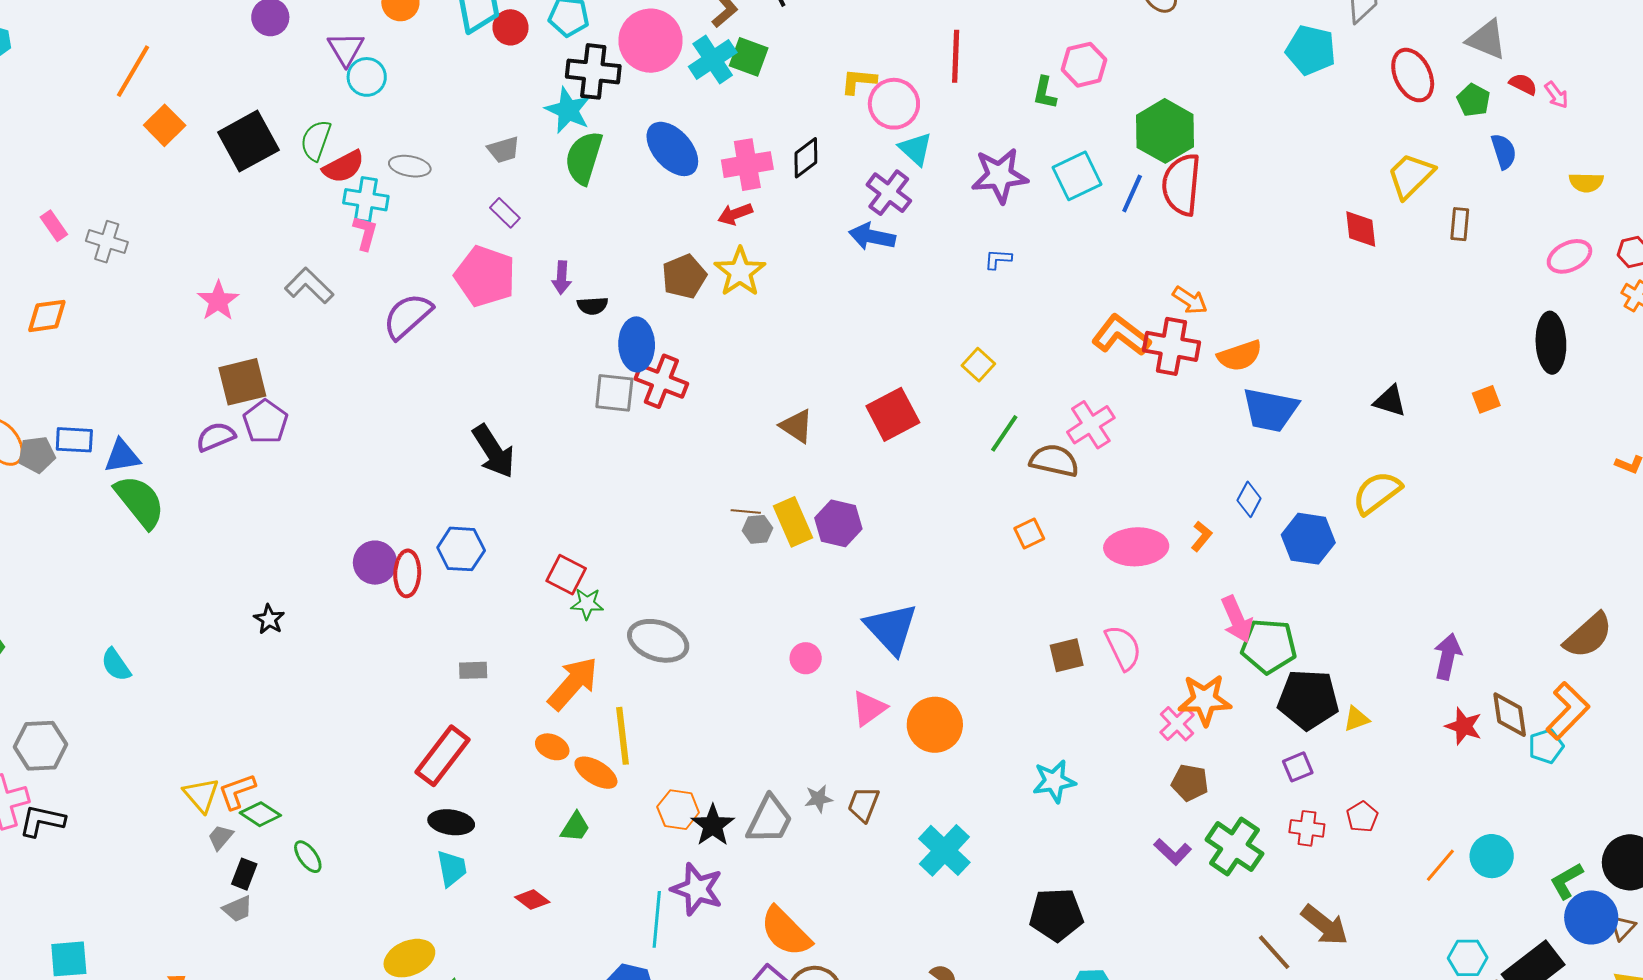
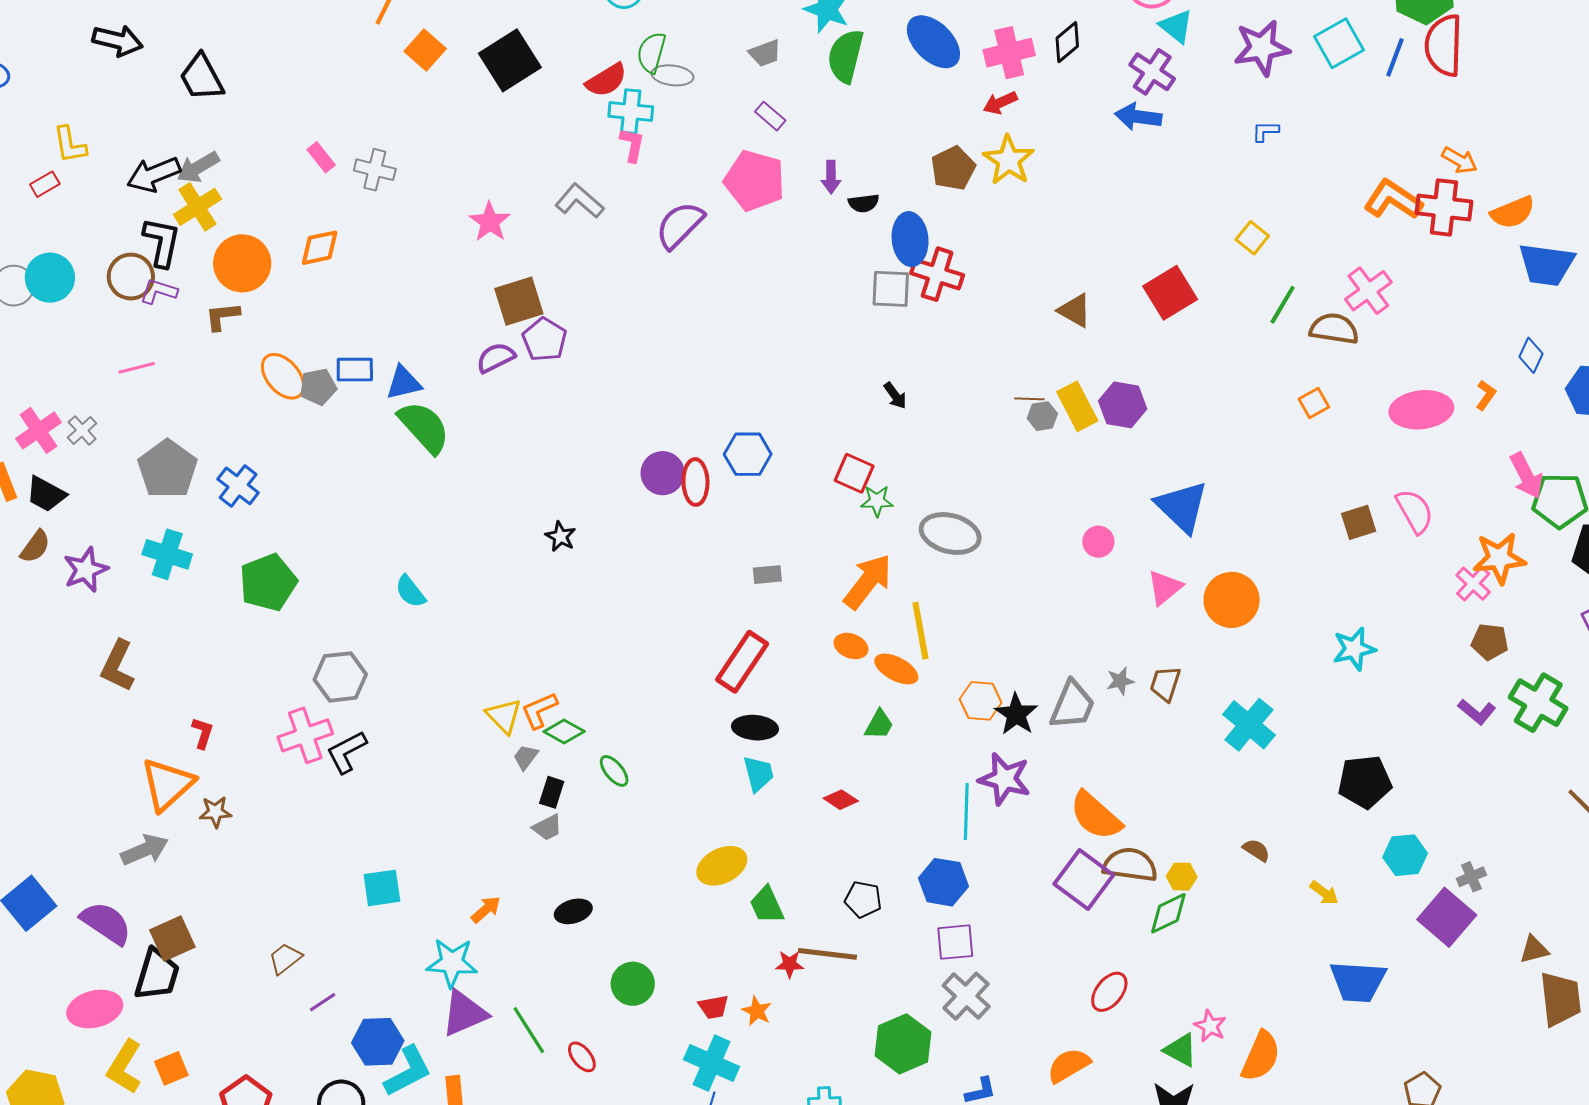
green semicircle: (316, 140) -> (651, 52), moved
black arrow: (494, 451) -> (895, 396), moved, size x0.5
black L-shape: (42, 821) -> (346, 752), turned -36

